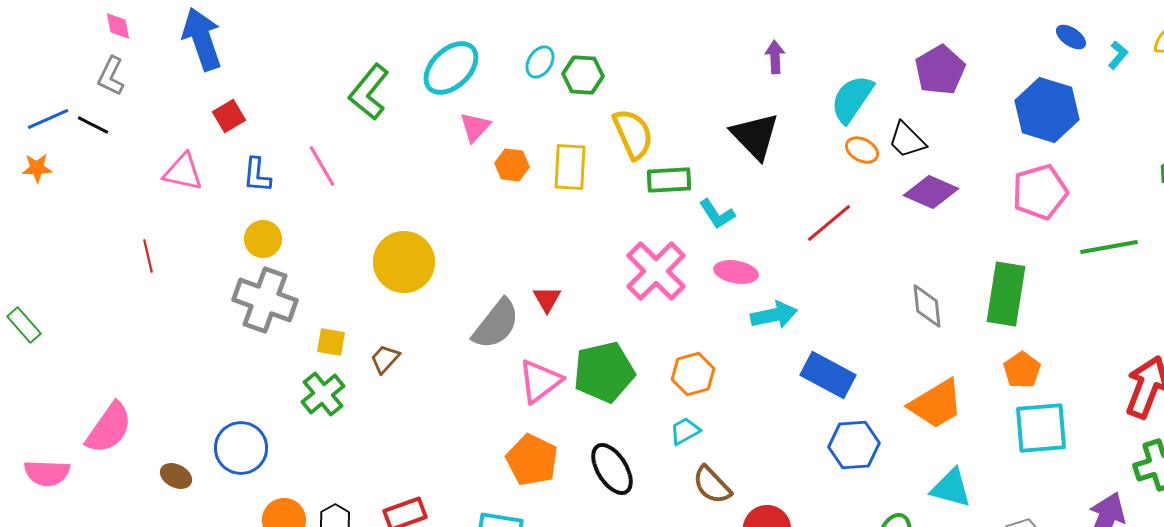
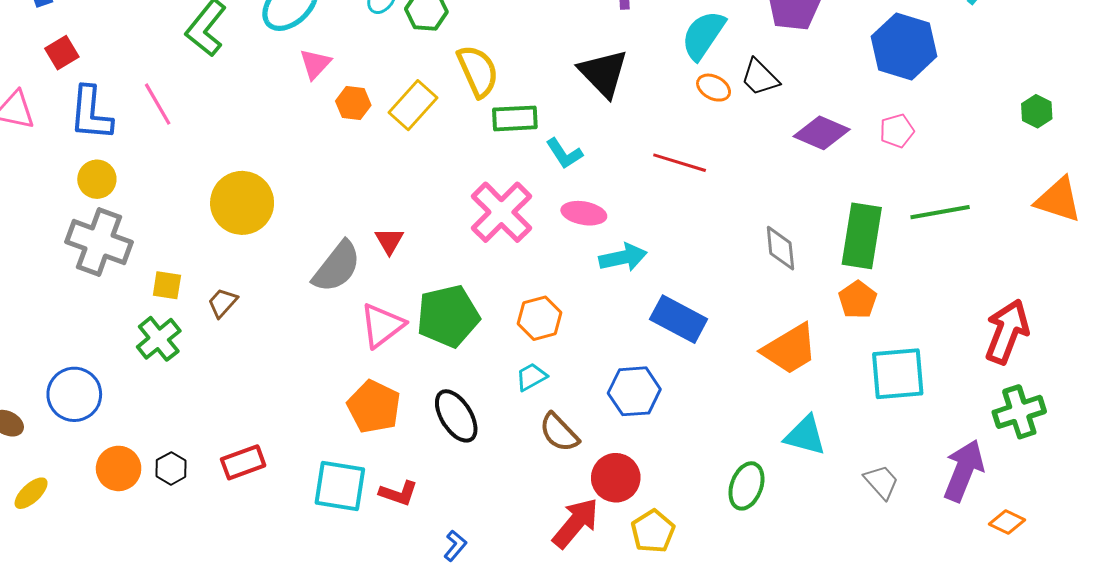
yellow rectangle: (570, 167) -> (413, 105), turned 39
blue L-shape: (257, 175) -> (91, 113), size x1.5
purple diamond: (931, 192) -> (822, 133), moved
pink pentagon: (1040, 192) -> (897, 131), size x0.6
red line: (829, 223) -> (680, 163), turned 57
green line: (1109, 247) -> (940, 212), moved
orange pentagon: (1022, 370) -> (858, 300), moved
blue hexagon: (854, 445) -> (634, 391), moved

